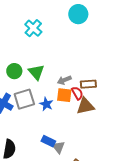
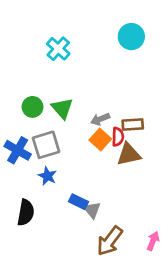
cyan circle: (78, 14) -> (131, 37), moved
red semicircle: (77, 93) -> (118, 137), turned 32
orange square: (64, 95) -> (100, 139), turned 35
blue star: (46, 104) -> (47, 176), moved

